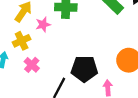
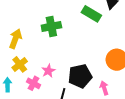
pink star: (43, 25) -> (48, 71), moved

